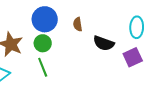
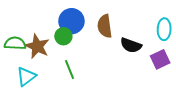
brown semicircle: (78, 24) -> (105, 26), size x1.6
green circle: (43, 43) -> (63, 36), moved

